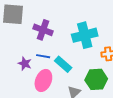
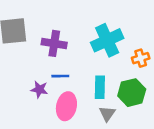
cyan rectangle: (63, 64) -> (100, 87), moved, turned 60

